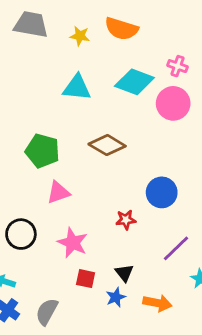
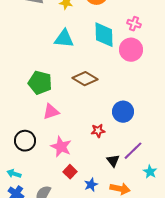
cyan diamond: (134, 82) -> (104, 35), turned 68
black triangle: (124, 273) -> (113, 161), moved
red square: (86, 279) -> (70, 172), turned 32

